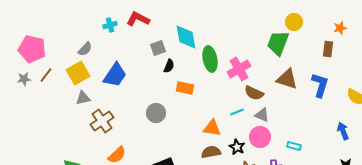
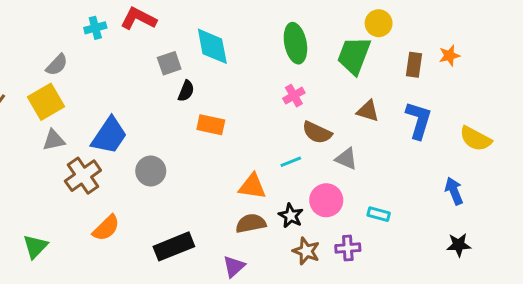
orange star: (340, 28) -> (449, 56), moved
brown rectangle: (328, 49) -> (414, 65), moved
green ellipse: (210, 59) -> (295, 43), moved
pink cross: (239, 69) -> (294, 96), size x0.6
blue trapezoid: (115, 75) -> (109, 136), moved
brown triangle: (287, 79) -> (368, 111), size x0.7
gray circle: (156, 113) -> (151, 171), moved
gray triangle: (262, 115) -> (346, 159), moved

